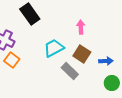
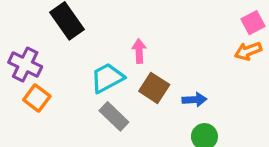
pink arrow: (81, 27) -> (139, 51), moved
gray rectangle: (70, 71) -> (114, 116), moved

